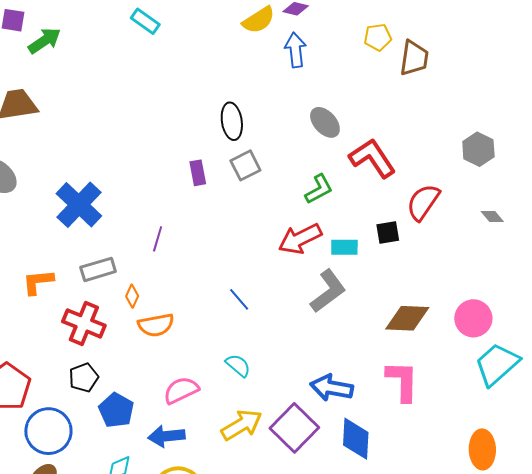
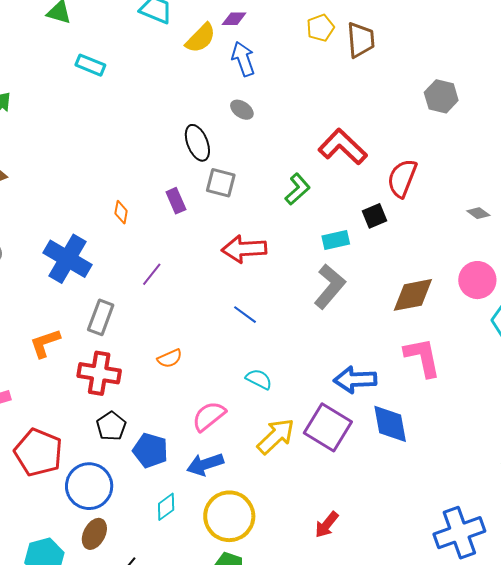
gray ellipse: (325, 122) -> (242, 110), moved, size x0.7
gray hexagon: (478, 149) -> (441, 96), moved
gray square: (245, 165) -> (221, 183), turned -36
gray diamond: (492, 216) -> (478, 213), moved
purple line: (158, 239) -> (152, 274), turned 35
red arrow: (300, 239) -> (244, 249), moved, turned 36
gray rectangle: (98, 269) -> (101, 317), turned -40
orange diamond: (132, 296) -> (121, 212), moved
orange semicircle: (156, 325) -> (170, 358), size x0.7

